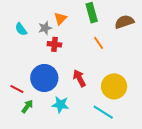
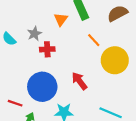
orange triangle: (60, 19) -> (61, 19), moved
yellow circle: (114, 86) -> (115, 60), moved

